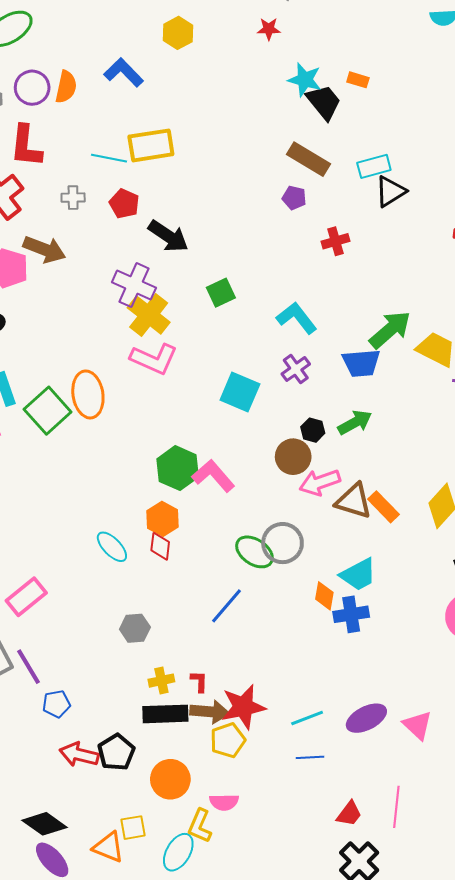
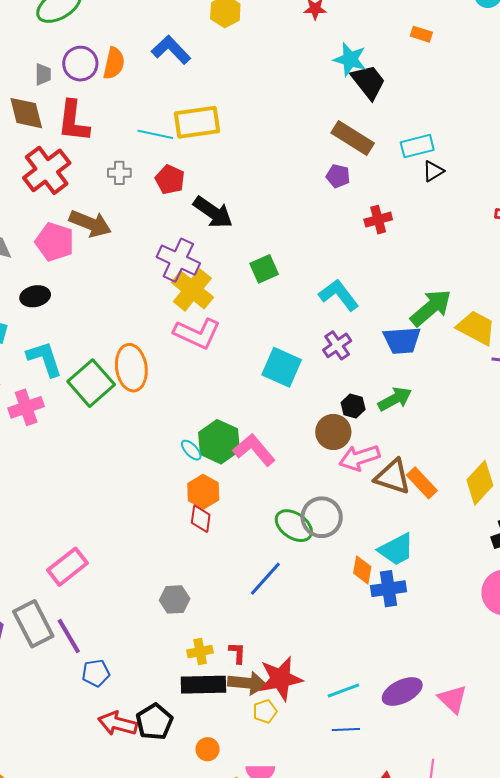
orange rectangle: (358, 80) -> (421, 34), moved
black triangle: (390, 192) -> (433, 171), size x0.7
cyan ellipse: (112, 547) -> (191, 450), moved, size x0.7
yellow pentagon: (228, 740) -> (265, 711), size x0.7
orange circle: (170, 779) -> (208, 749), size x0.6

